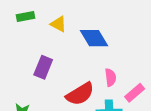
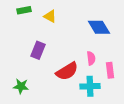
blue diamond: (94, 38) -> (99, 27), moved
pink rectangle: (135, 93) -> (110, 70), turned -56

